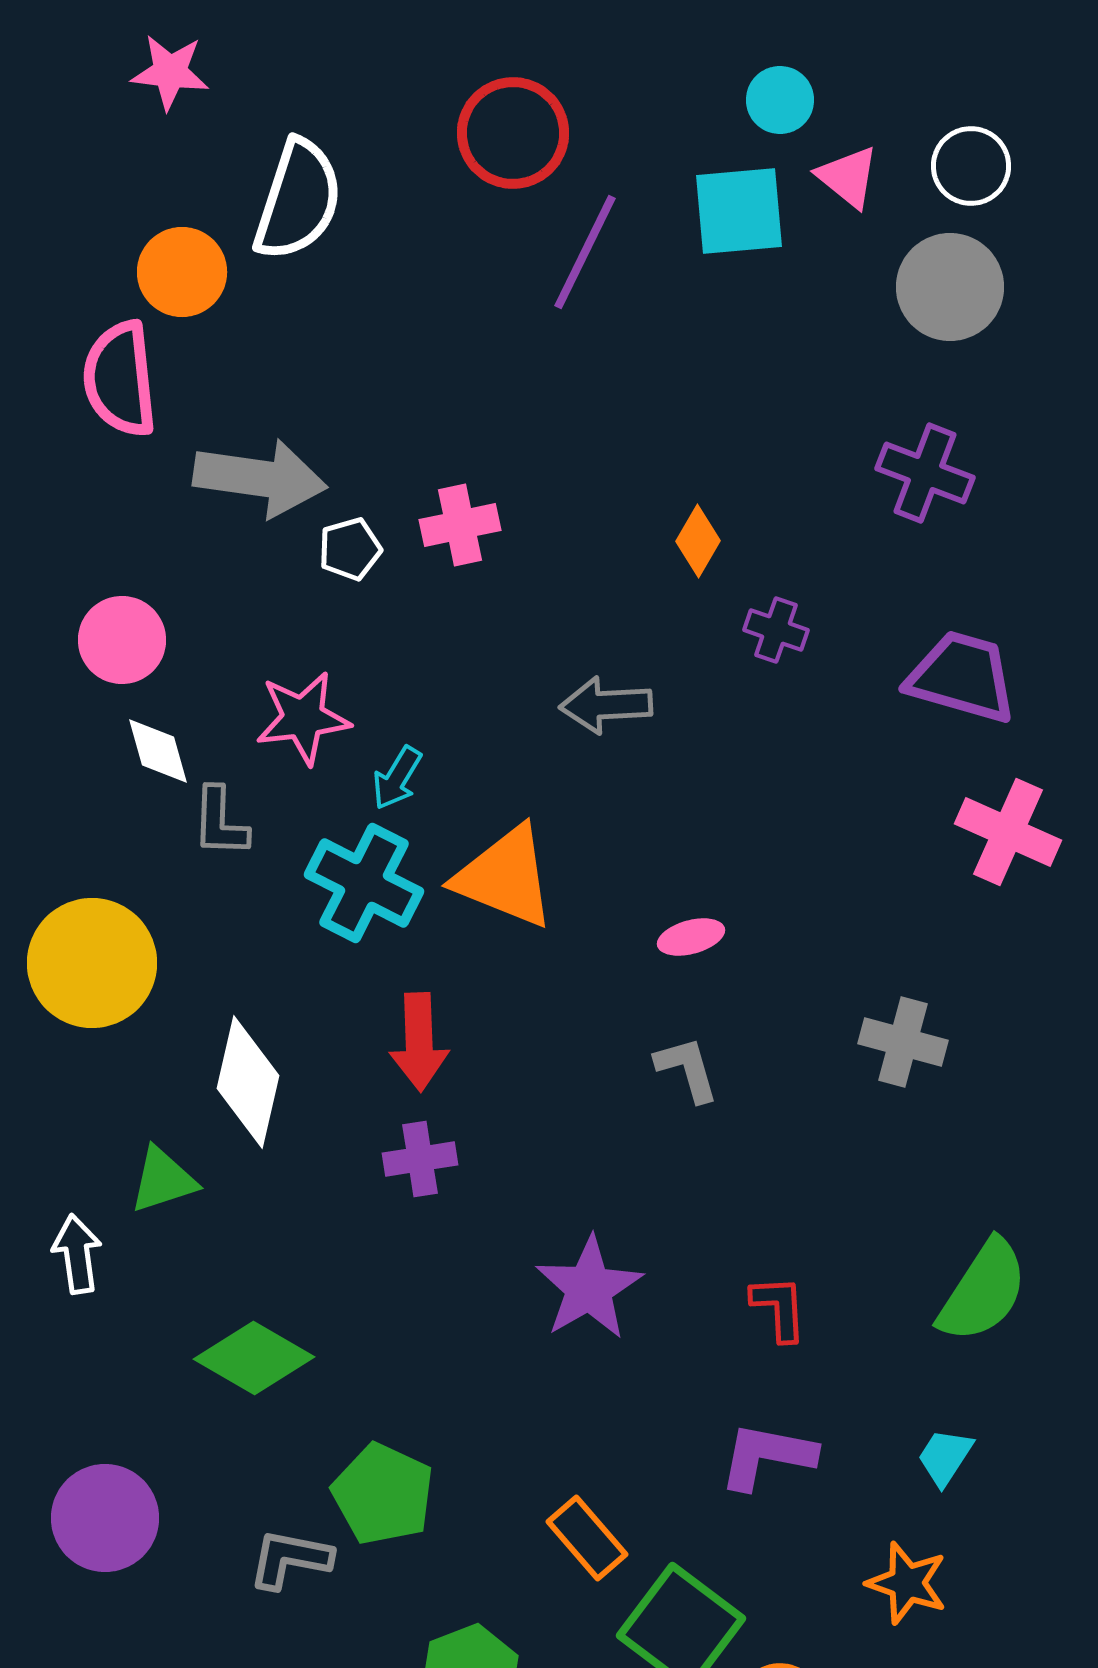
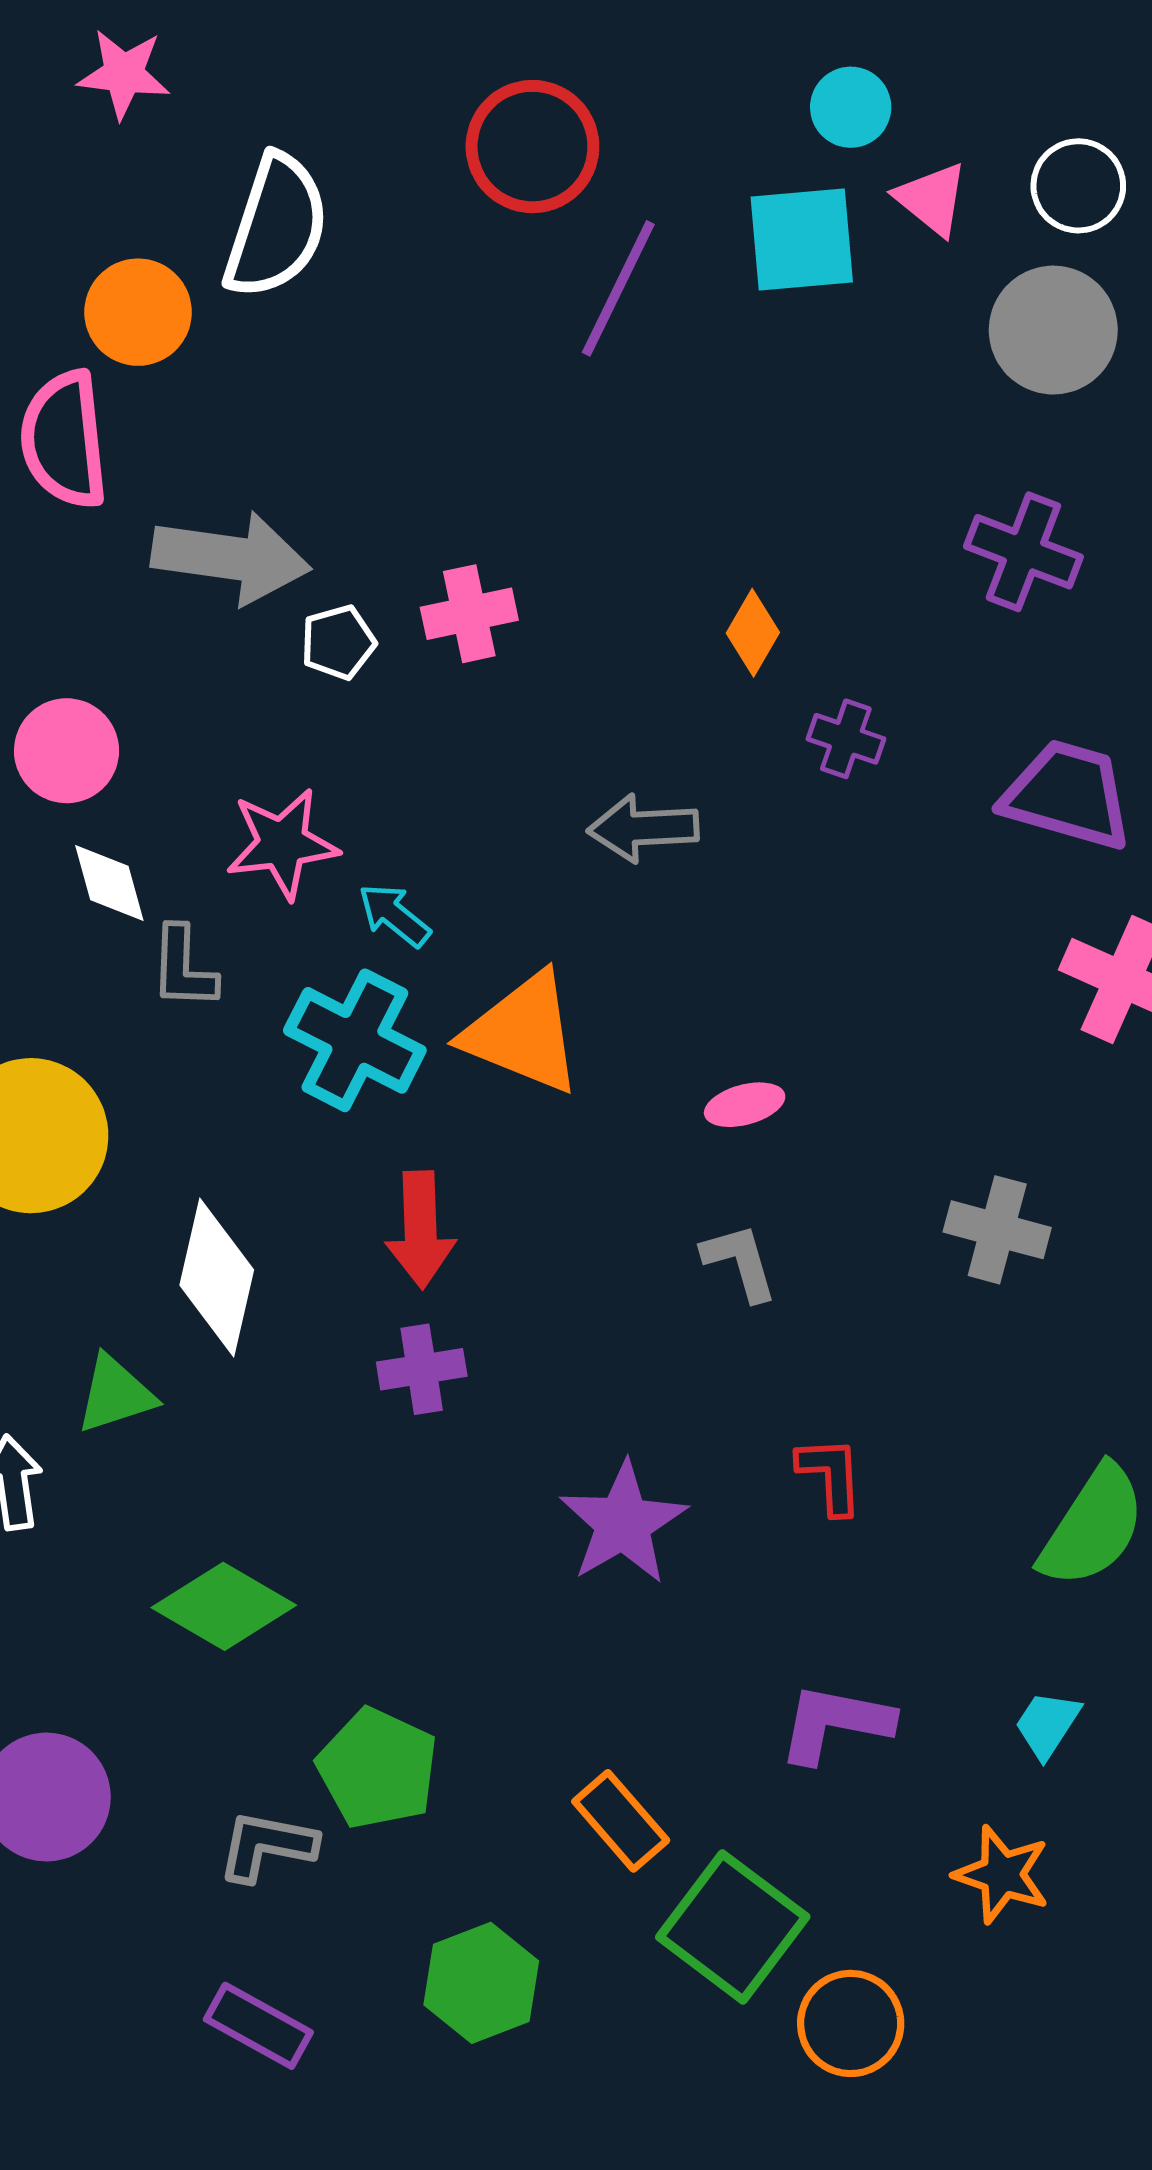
cyan arrow: (397, 778) -> (394, 915), turned 98
red L-shape: (779, 1308) -> (830, 1475), moved

